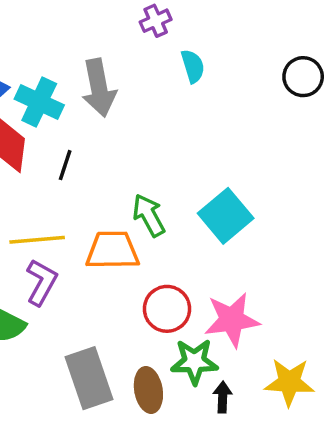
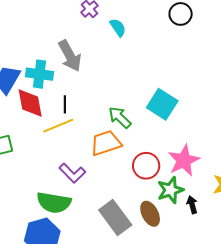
yellow line: (37, 240) -> (58, 126), moved
purple L-shape: (42, 282) -> (72, 173), turned 124

